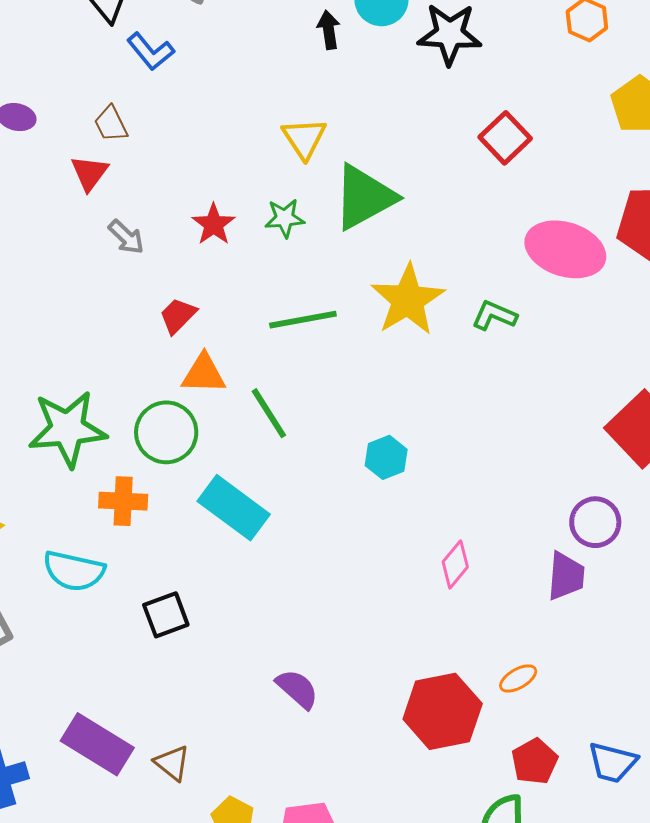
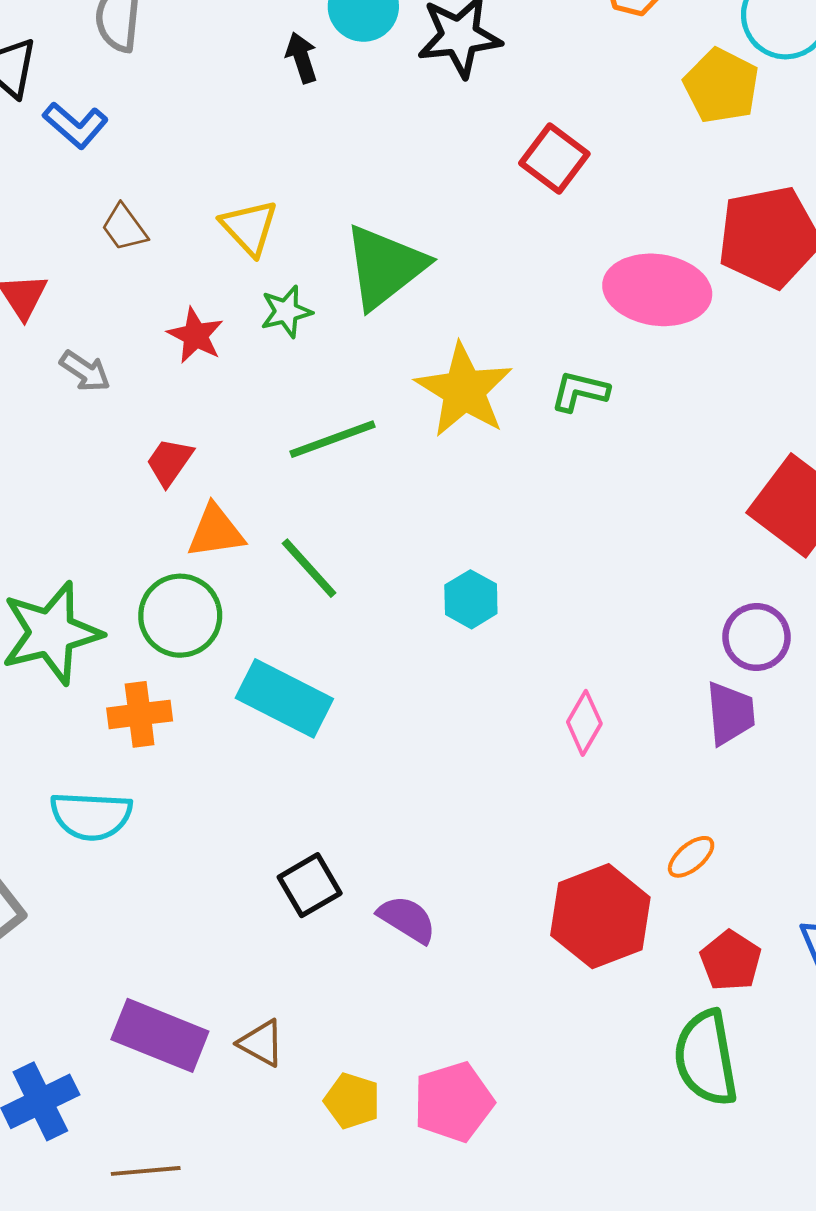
brown trapezoid: (111, 124) -> (124, 228), moved
yellow triangle: (304, 138) -> (249, 227), moved
black square: (166, 615) -> (310, 885), moved

